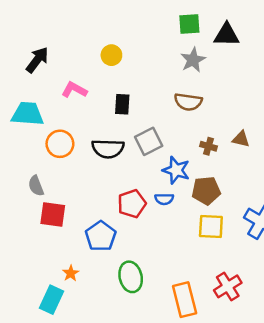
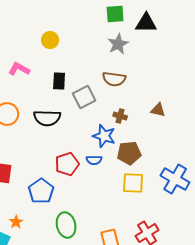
gray square: (149, 141) -> (84, 97), moved
brown cross: (209, 146) -> (120, 116), moved

